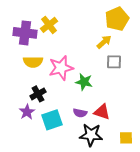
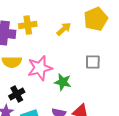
yellow cross: (49, 25) -> (28, 25), turned 30
yellow arrow: (104, 42) -> (64, 29), moved

